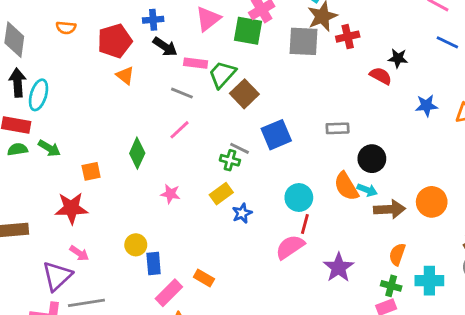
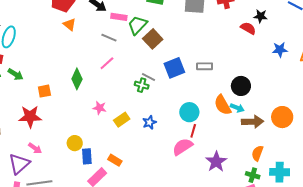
gray rectangle: (338, 128) -> (205, 66), moved
yellow rectangle: (221, 194) -> (122, 120), moved
orange rectangle: (204, 278) -> (115, 160), moved

